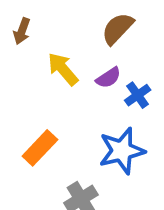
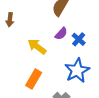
yellow arrow: (63, 69) -> (37, 47), moved

